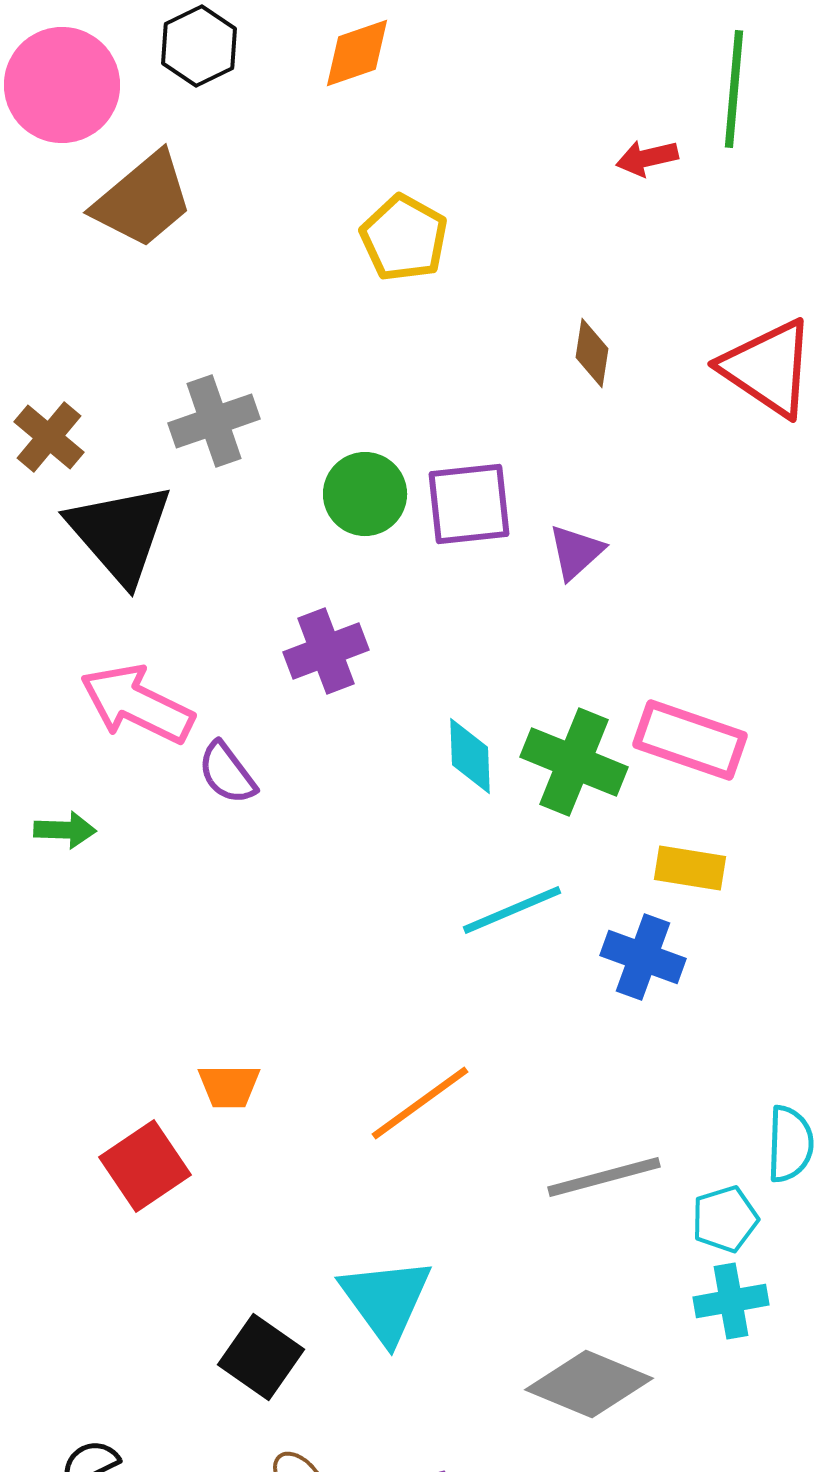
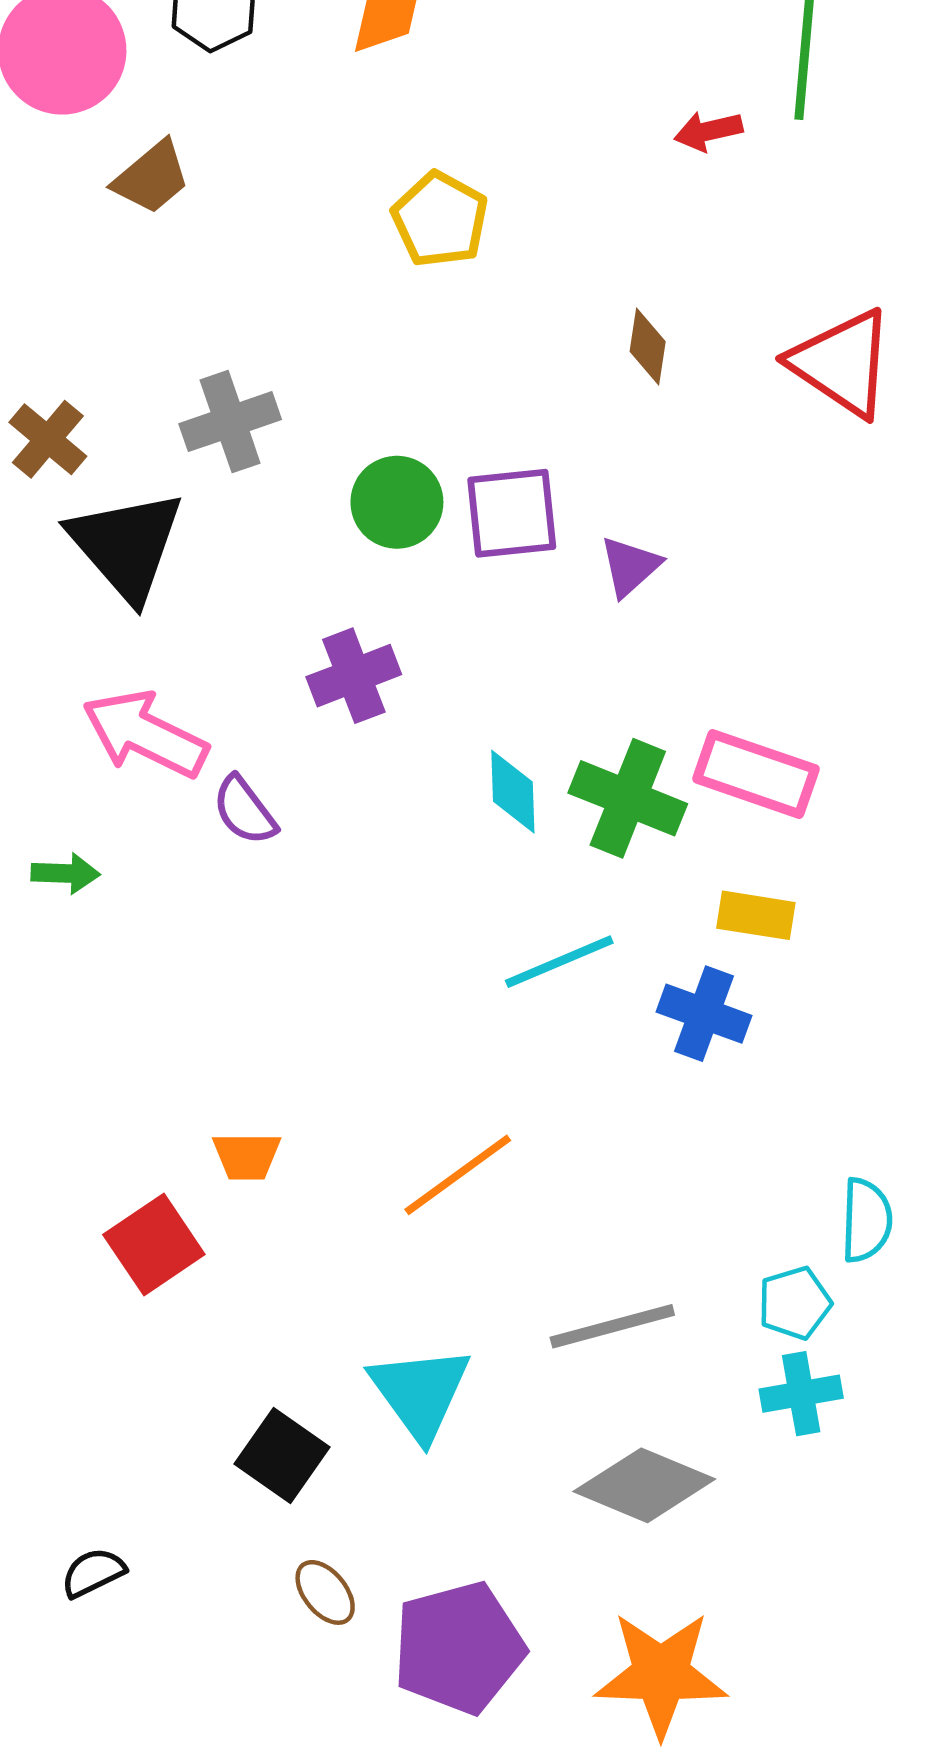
brown trapezoid: (143, 200) -> (152, 177), size x0.7
gray line: (604, 1177) -> (612, 1326), moved

